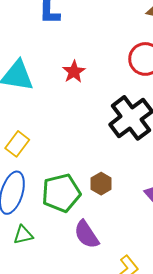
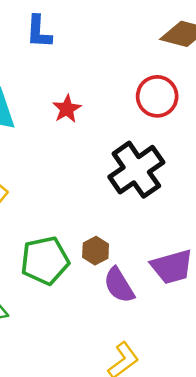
purple semicircle: (86, 234) -> (119, 285), moved

